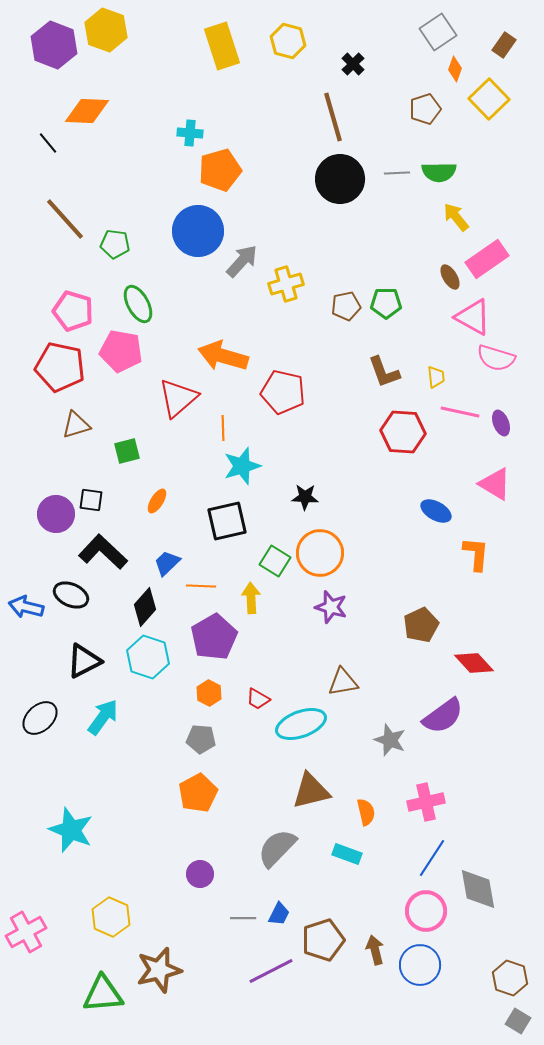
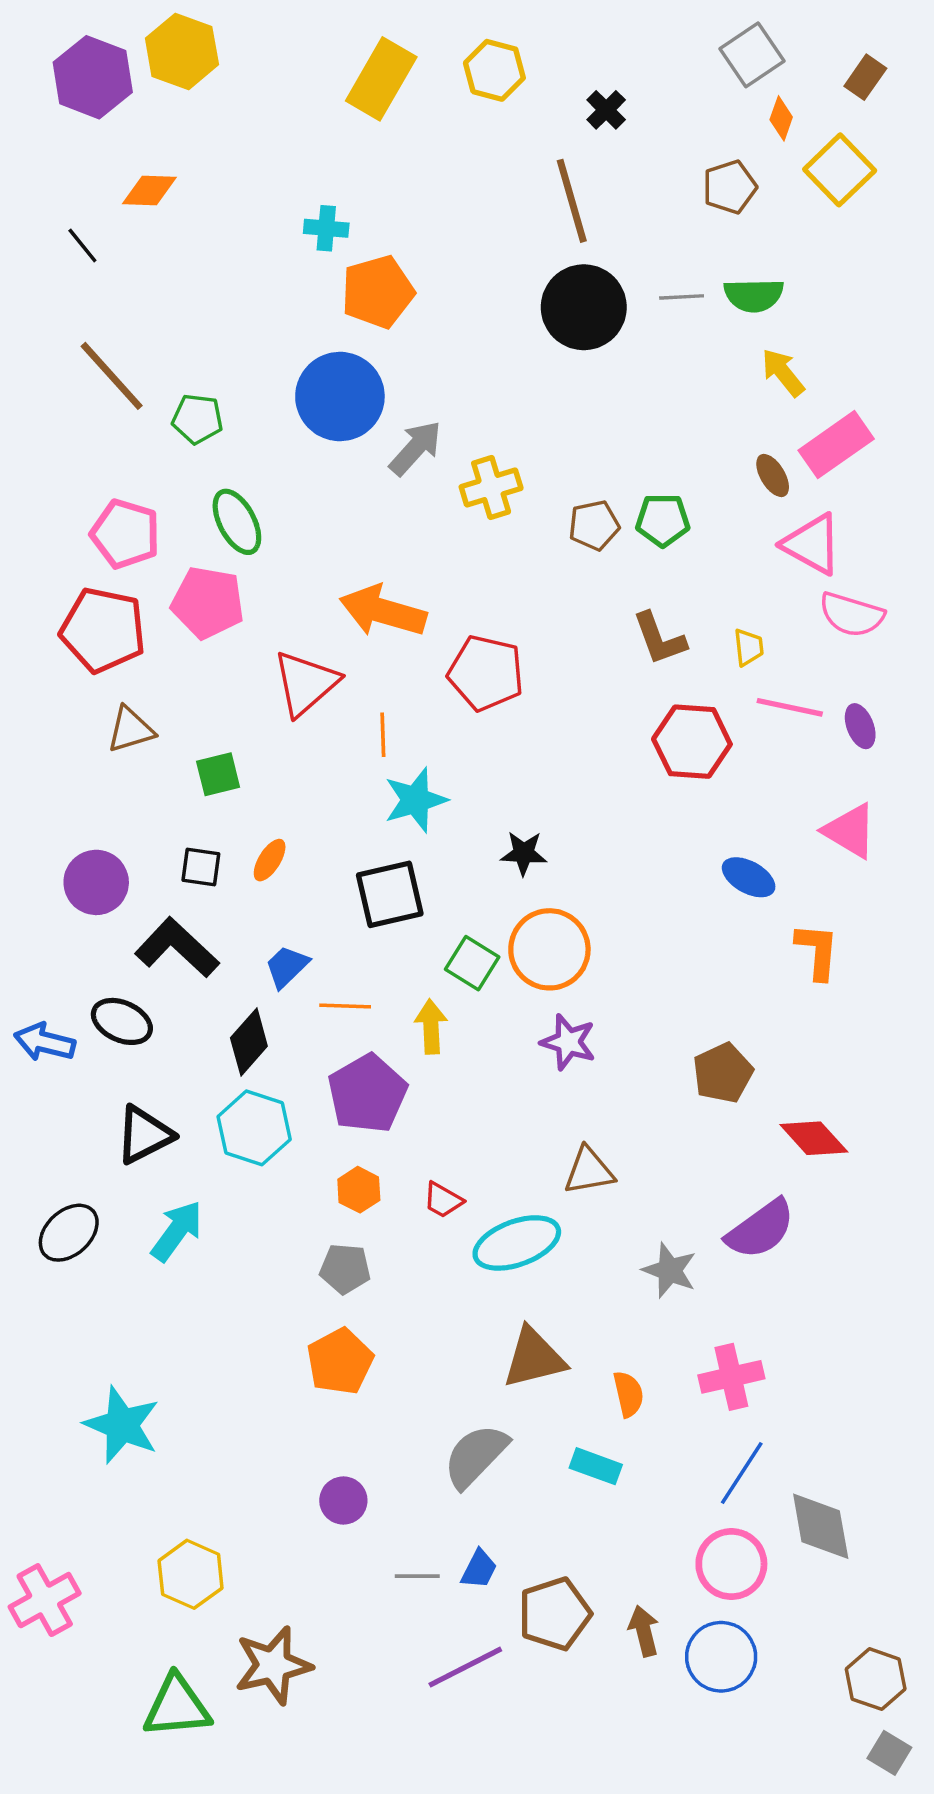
yellow rectangle: (222, 46) -> (381, 79), turned 48
orange diamond: (87, 111) -> (149, 190), size x0.7
black square: (91, 500) -> (201, 867), moved

